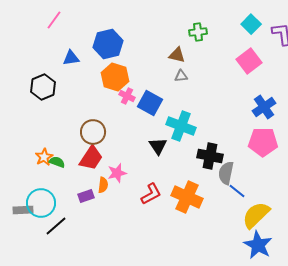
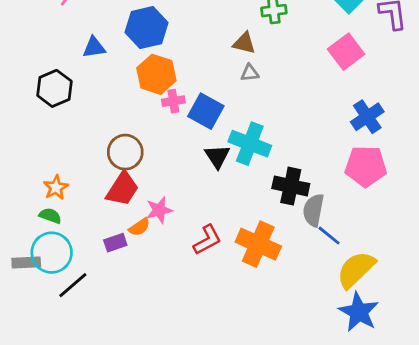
pink cross: (127, 96) -> (173, 101), turned -35
black triangle: (158, 146) -> (217, 156), moved
green semicircle: (57, 162) -> (50, 216), moved
orange semicircle: (103, 185) -> (139, 227), turned 49

